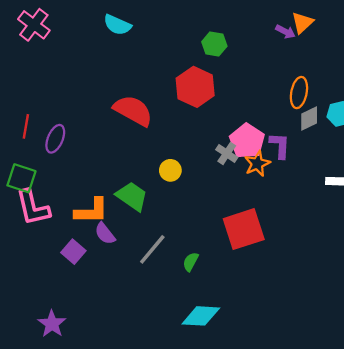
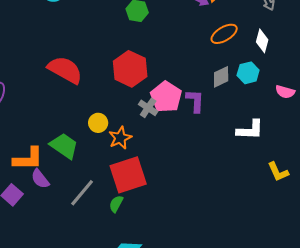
red hexagon: (195, 87) -> (130, 69), moved
orange ellipse: (299, 93) -> (224, 34), moved, turned 48
orange star: (257, 164) -> (120, 138), moved
red square: (244, 229) -> (128, 175), moved

